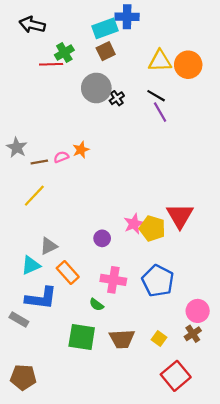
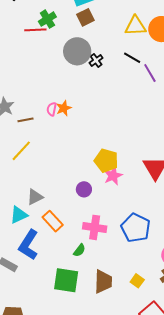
purple line: (160, 112) -> (150, 73), moved
pink semicircle: (61, 157) -> (52, 109), moved, turned -56
yellow pentagon: (152, 228) -> (106, 161), moved
blue L-shape: (41, 298) -> (28, 245), turned 116
green semicircle: (96, 305) -> (79, 250), turned -88
brown trapezoid: (122, 339) -> (103, 282), turned -85

